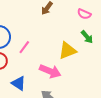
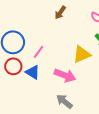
blue triangle: (19, 83) -> (33, 72), moved

